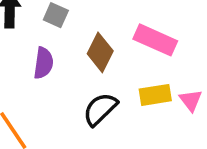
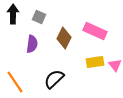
black semicircle: (100, 109) -> (54, 79), moved

